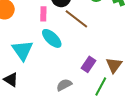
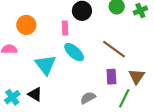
brown line: (76, 19) -> (114, 49), moved
purple rectangle: (89, 64) -> (111, 77), turned -35

